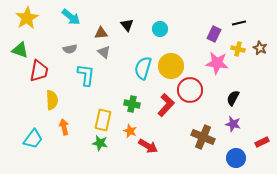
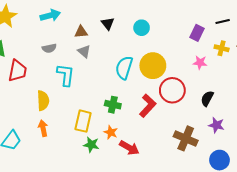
cyan arrow: (71, 17) -> (50, 15), turned -54
pink star: (217, 63) -> (200, 63), size x0.6
black semicircle: (233, 98) -> (207, 98), moved
yellow semicircle: (52, 100) -> (43, 101), moved
green star: (100, 143) -> (91, 145), moved

